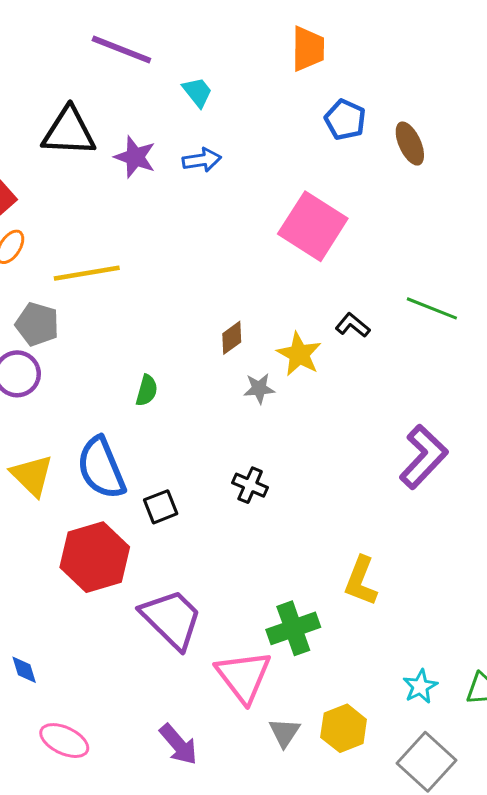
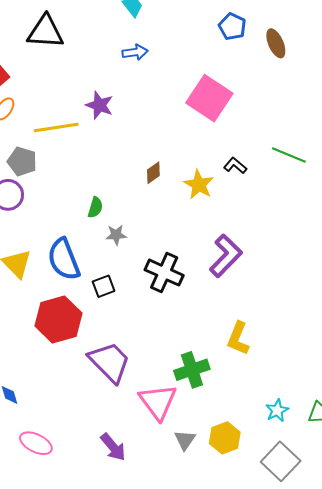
purple star: (135, 157) -> (99, 105), moved
gray star: (259, 388) -> (116, 235), moved
purple L-shape: (424, 457) -> (226, 256), moved
black cross: (250, 485) -> (164, 273), size x1.6

